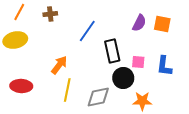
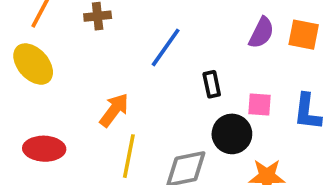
yellow ellipse: (15, 40) -> (33, 64), turned 60
black rectangle: (112, 51) -> (212, 84), size x0.6

